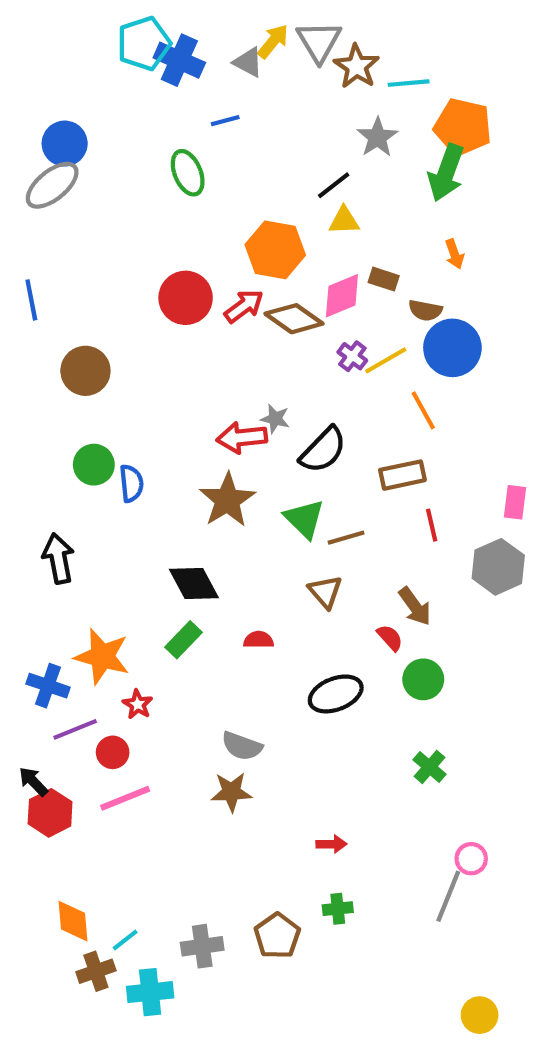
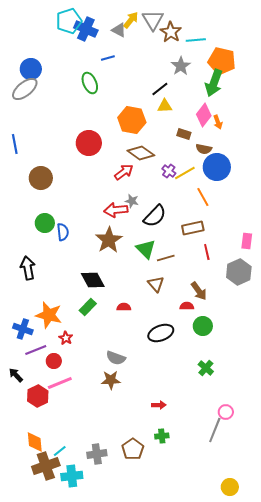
pink diamond: (342, 296) -> (204, 115), moved, turned -30
red arrow: (244, 306) -> (124, 172), moved
red semicircle: (390, 638) -> (187, 306), turned -48
red hexagon: (50, 813) -> (38, 396), moved
brown cross: (96, 971) -> (46, 466), size x1.5

